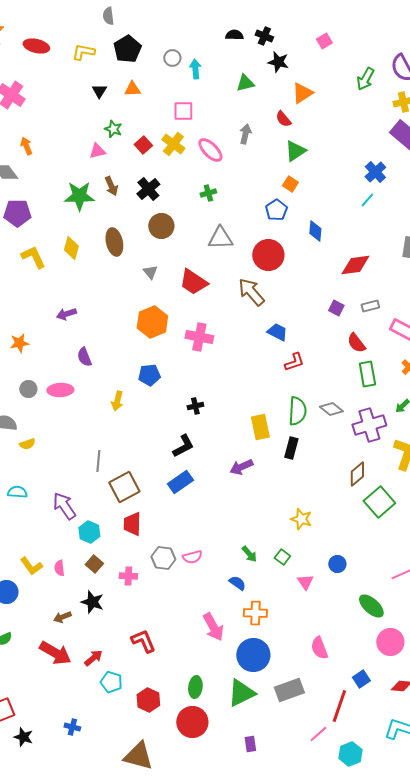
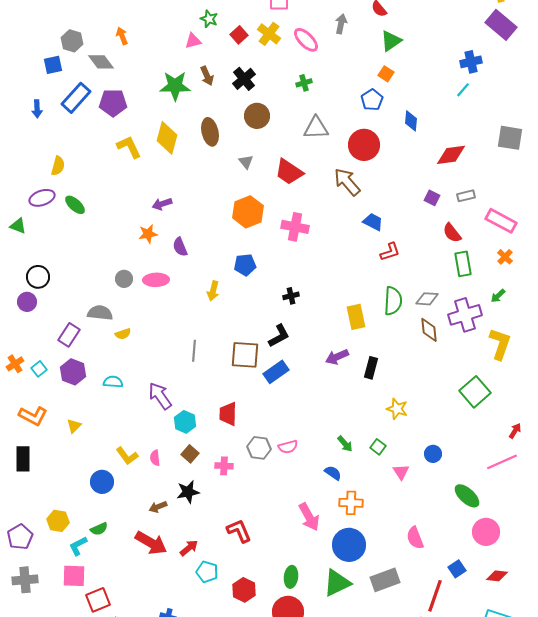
blue cross: (375, 172) -> (471, 62), turned 30
yellow diamond: (71, 248) -> (167, 138), size x1.4
orange star: (19, 343) -> (148, 234), moved
gray diamond: (331, 409) -> (427, 299), turned -35
black rectangle: (291, 448) -> (371, 368), moved
brown diamond: (357, 474) -> (429, 330), moved, turned -55
brown square: (124, 487) -> (245, 355), moved, turned 32
black star: (92, 602) -> (188, 492), turned -30

